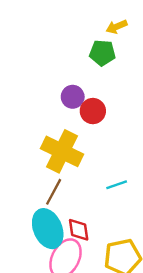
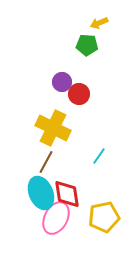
cyan line: (117, 185) -> (99, 156), turned -36
red diamond: (79, 230) -> (67, 194), size x1.4

